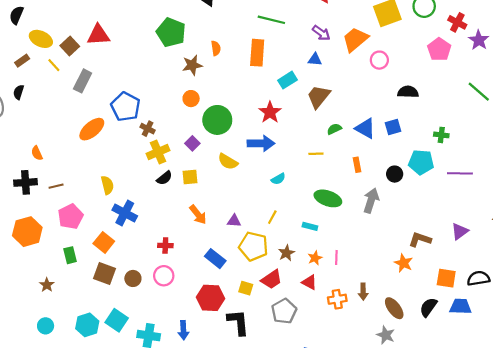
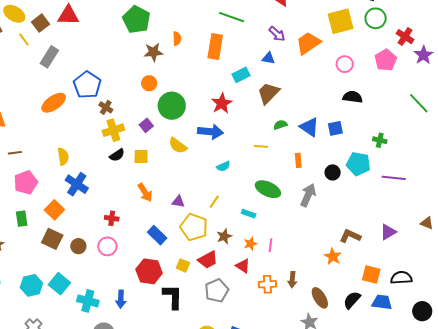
pink circle: (379, 60) -> (345, 64), moved

